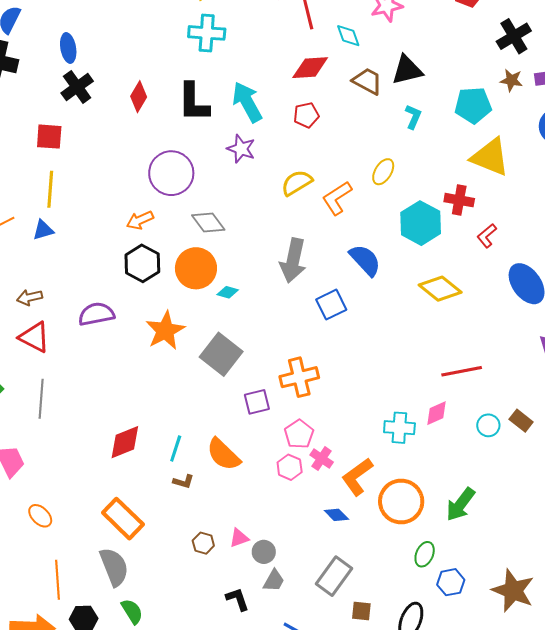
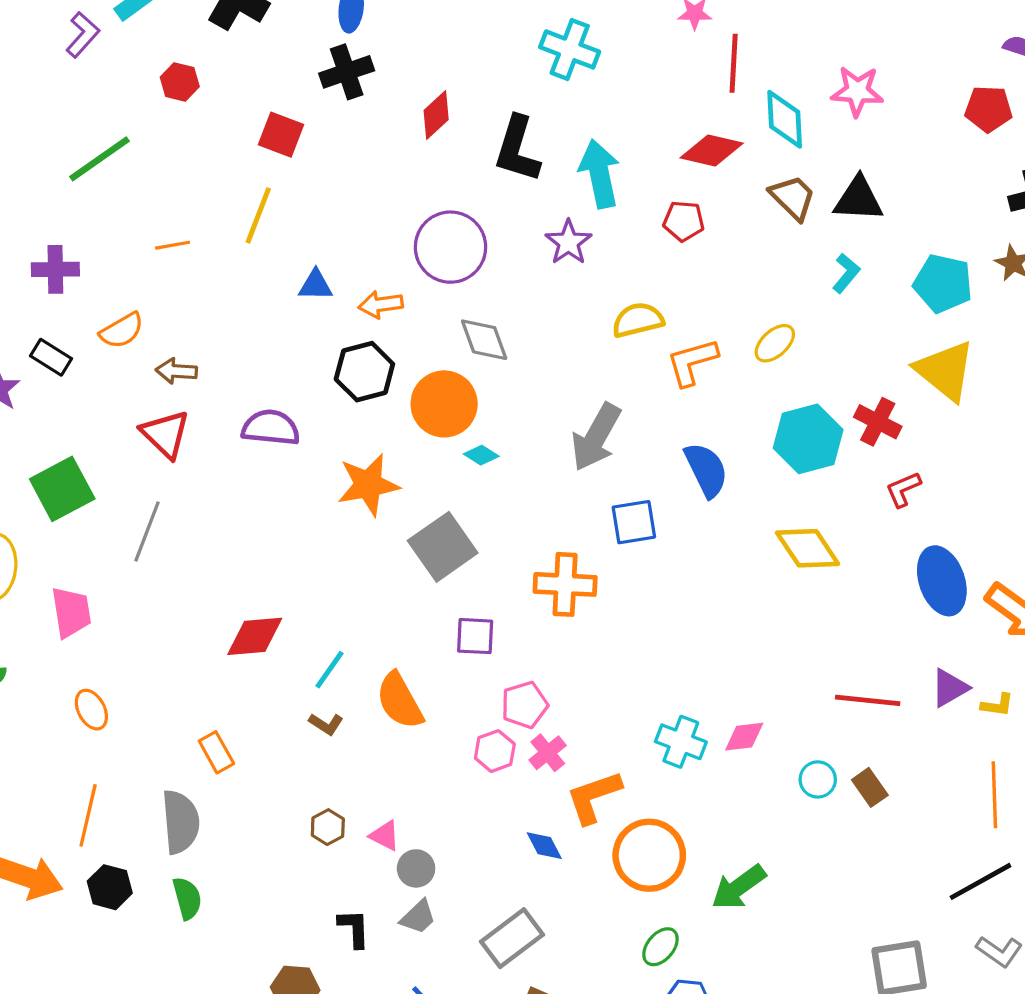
cyan diamond: (348, 36) -> (785, 119), size x1.4
blue triangle: (43, 230) -> (316, 285), moved
red line: (462, 371) -> (868, 700), moved
orange cross: (299, 377) -> (565, 584), moved
orange rectangle: (123, 519) -> (216, 752), size x0.6
pink triangle: (239, 538) -> (385, 836), turned 30

